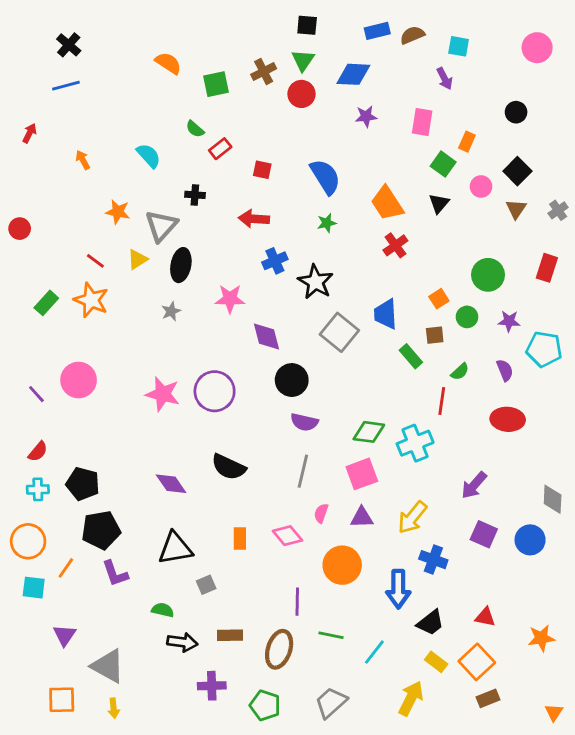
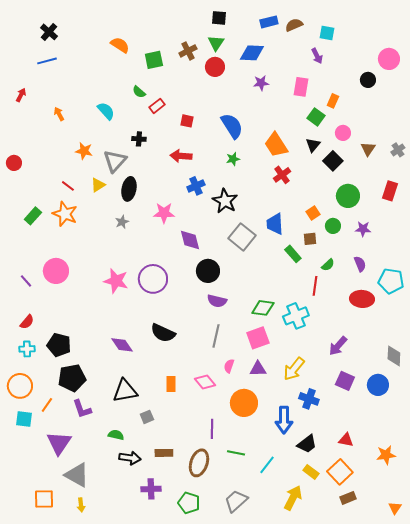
pink circle: (537, 48) -> (389, 59), moved
black square: (517, 171) -> (333, 161), moved
cyan pentagon: (544, 349) -> (391, 281), moved
purple triangle: (65, 635) -> (59, 443), moved, size x1.5

